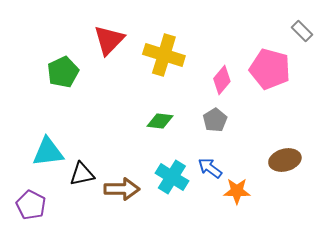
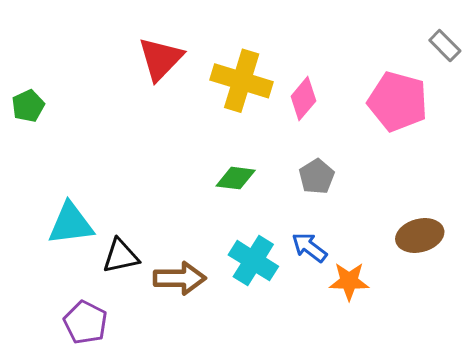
green pentagon: (63, 72) -> (28, 106), moved, size x0.7
pink diamond: (222, 80) -> (303, 99), moved
purple pentagon: (31, 205) -> (85, 322), moved

